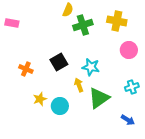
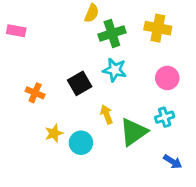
pink circle: (129, 50) -> (167, 78), moved
cyan star: (91, 67) -> (115, 70), moved
cyan cross: (132, 87) -> (165, 117), moved

